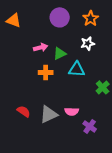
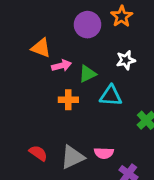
orange star: (91, 18) -> (122, 16), moved
orange triangle: (14, 20) -> (41, 48), moved

